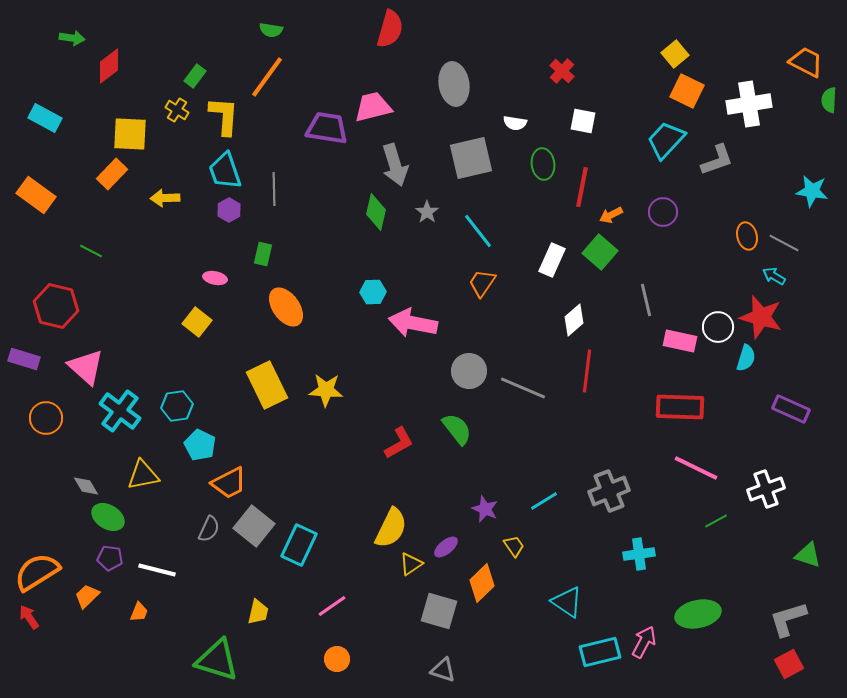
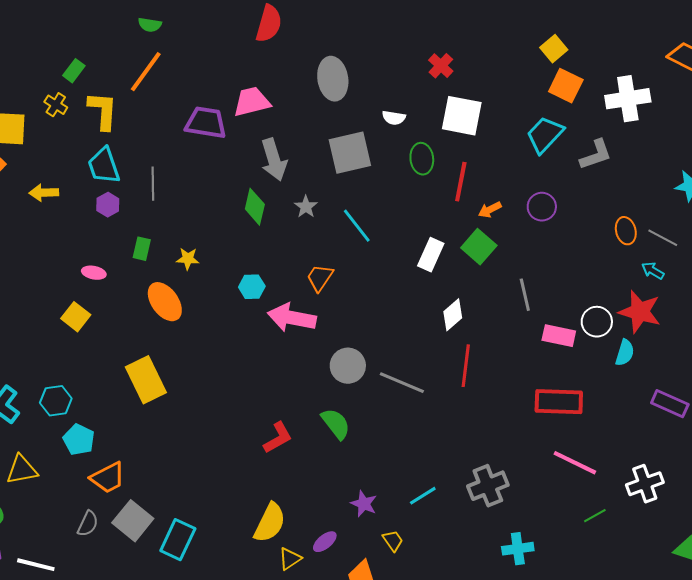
white square: (583, 121) -> (462, 116), size x1.6
orange trapezoid: (482, 283) -> (320, 278), moved
yellow star: (326, 390) -> (188, 259), moved, size x0.7

